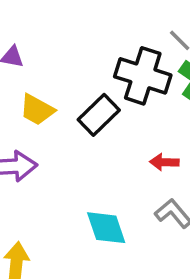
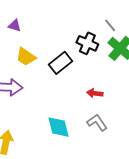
black cross: (143, 76) -> (87, 43), size x0.7

